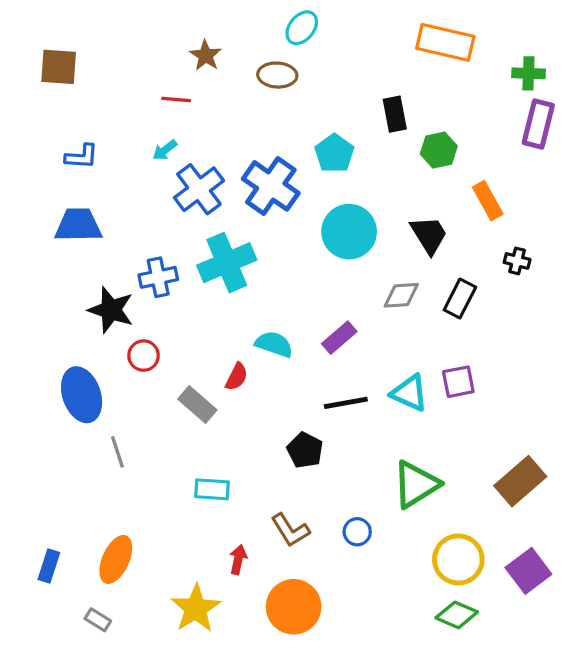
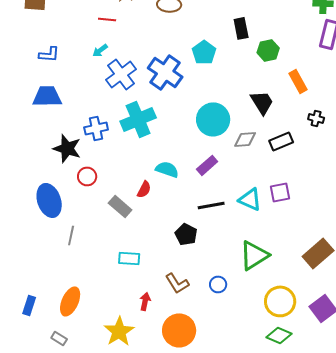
cyan circle: (349, 232) -> (213, 119), moved
black rectangle: (460, 298) -> (281, 141), turned 40
gray line: (117, 452) -> (71, 235), turned 30

